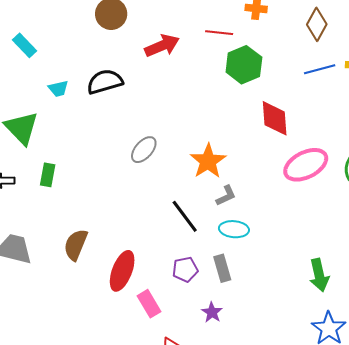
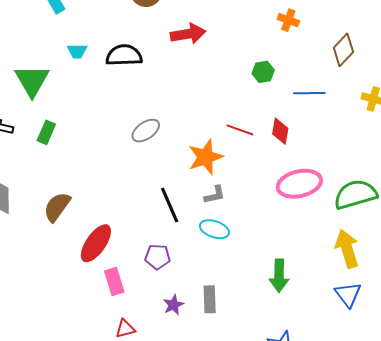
red line: (219, 33) -> (240, 130), moved
green hexagon: (244, 65) -> (263, 72), size x0.6
blue line: (320, 69) -> (309, 93), moved
red diamond: (275, 118) -> (280, 131), size x0.7
gray rectangle: (222, 268) -> (210, 299), moved
green arrow: (319, 275) -> (279, 276), moved

